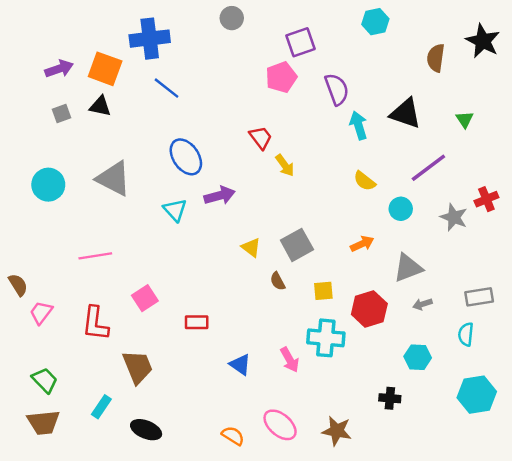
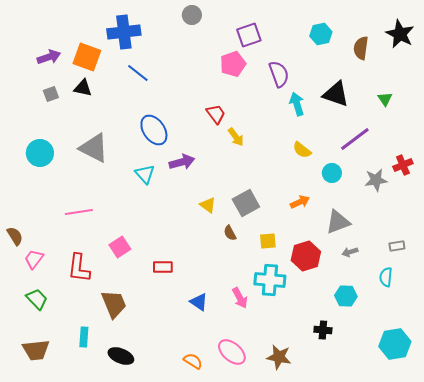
cyan hexagon: (375, 22) -> (321, 34), moved
gray star: (454, 217) -> (376, 180), turned -30
gray rectangle: (479, 297) -> (397, 246), size x0.7
green trapezoid: (45, 380) -> (37, 299), moved
cyan hexagon: (477, 395) -> (395, 344), moved
cyan rectangle: (101, 407) -> (84, 337), turned -30

